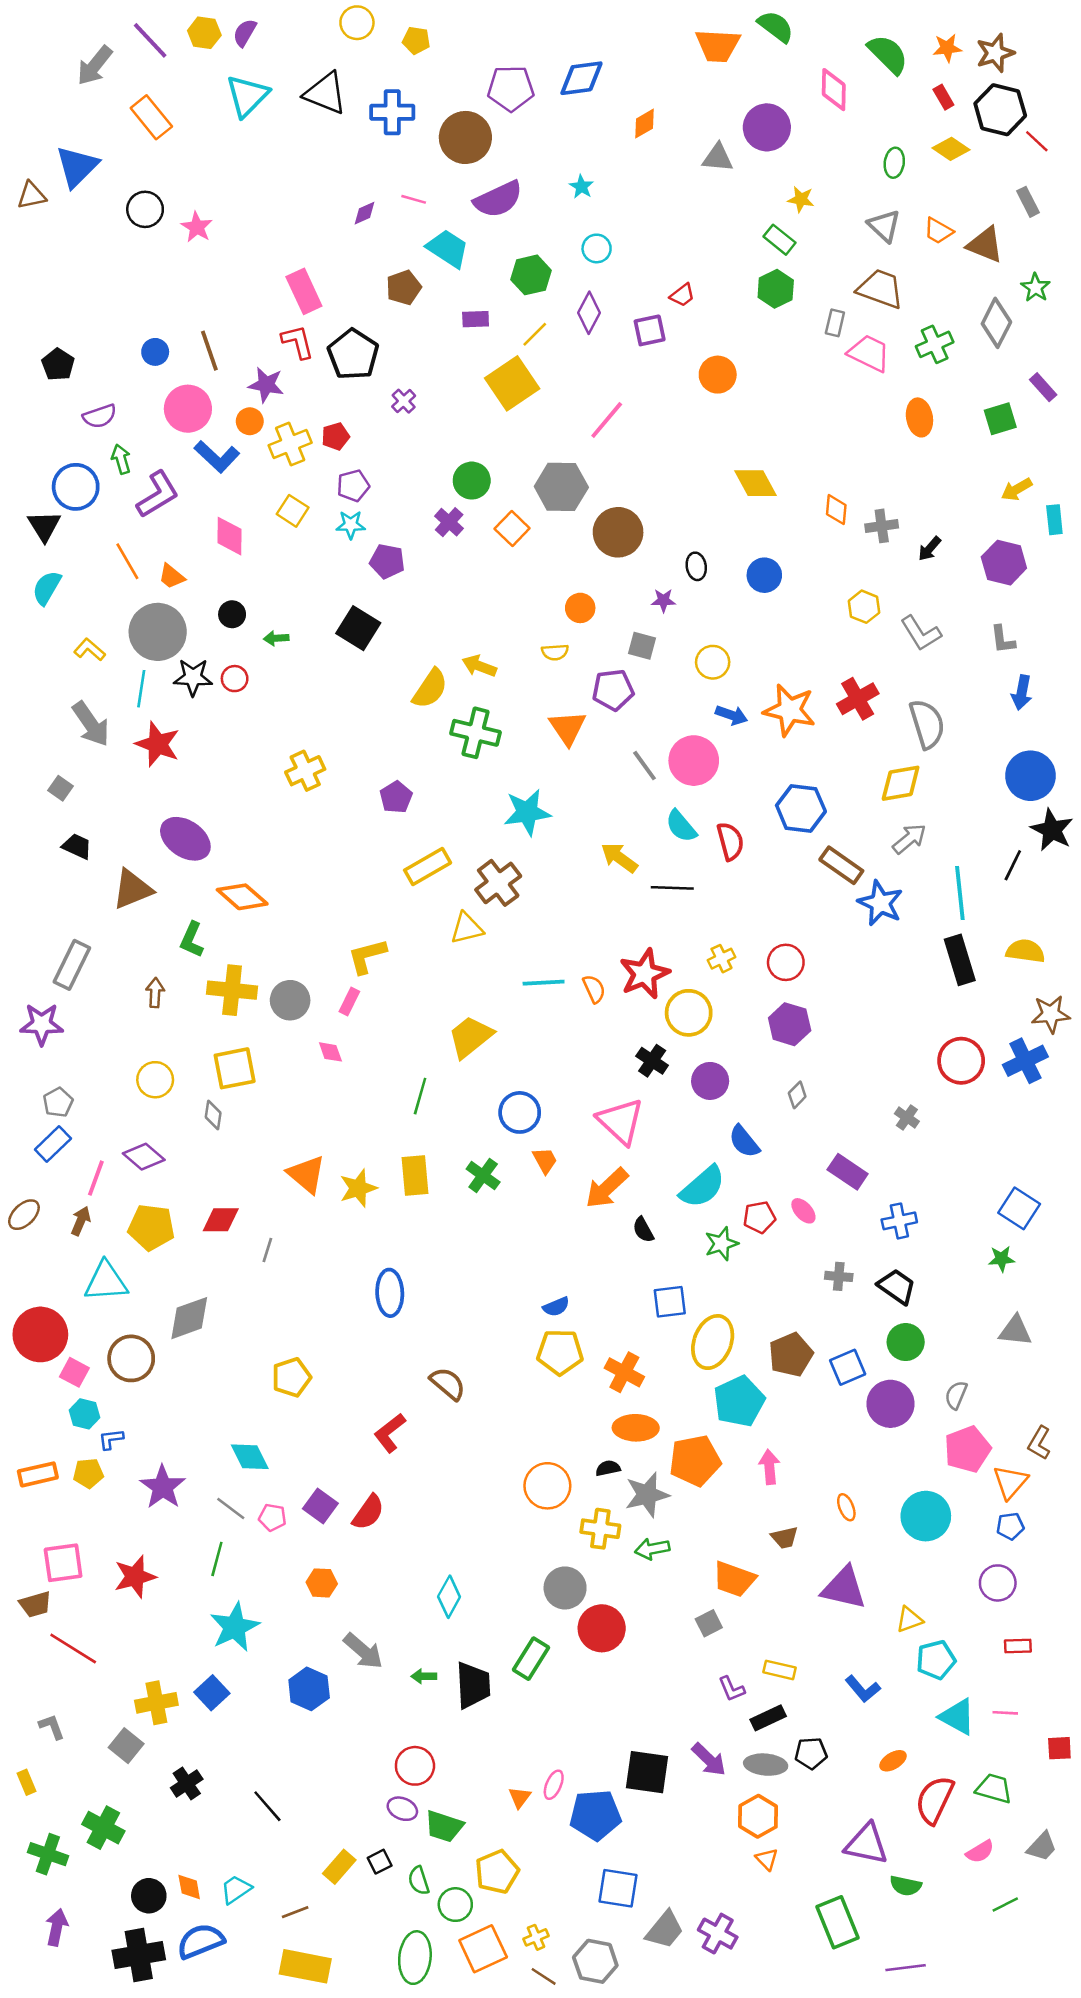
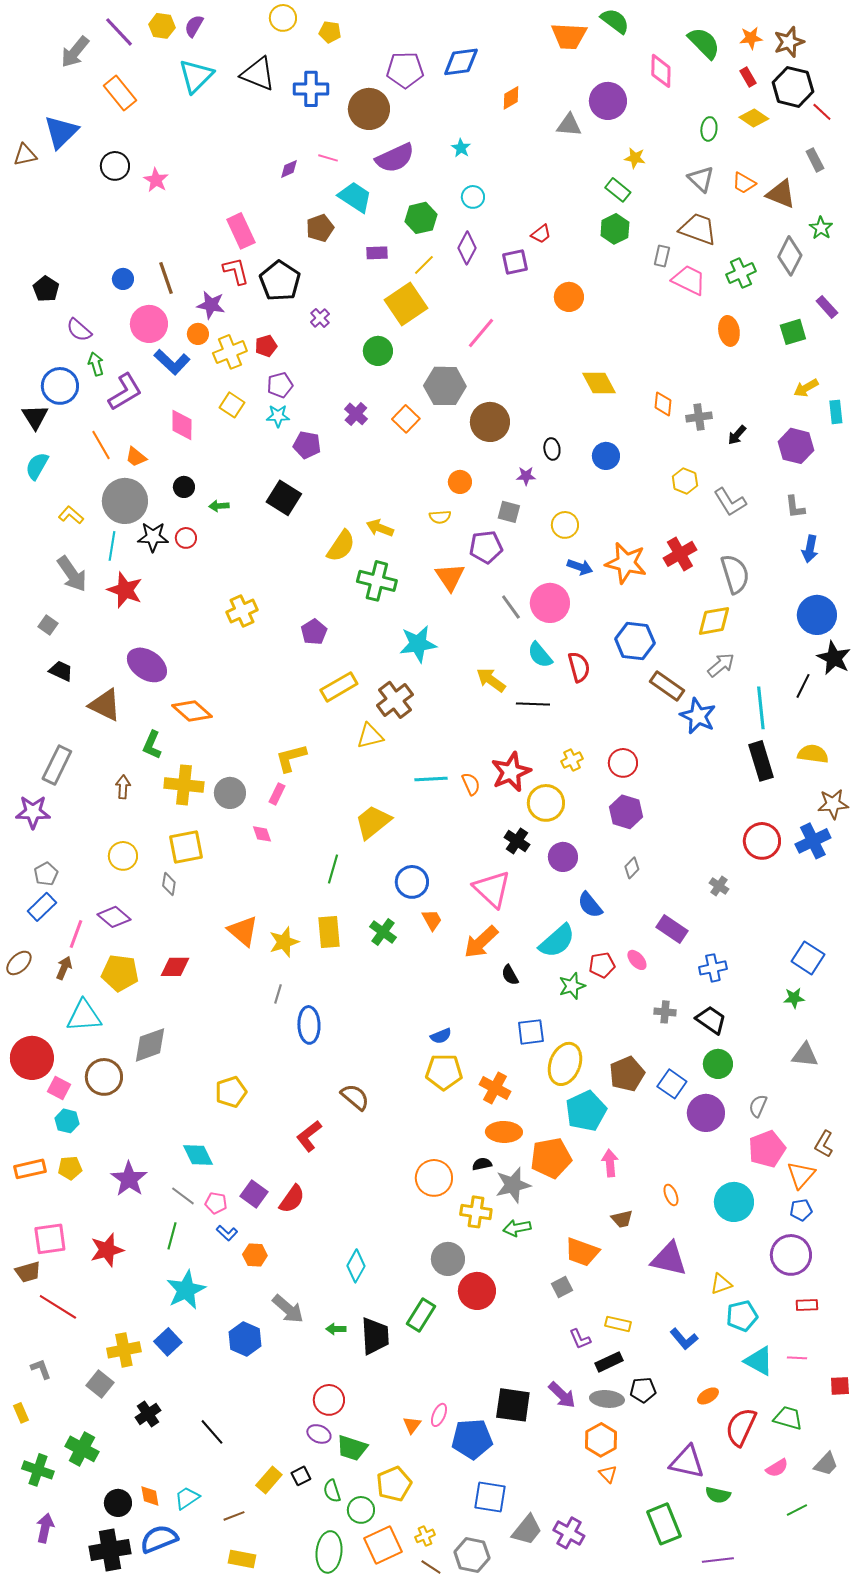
purple semicircle: (100, 416) -> (79, 330), turned 60
green circle: (472, 481) -> (378, 351), moved
brown triangle: (132, 889) -> (105, 705), turned 48
gray line: (267, 1250) -> (278, 994), moved
blue square: (848, 1367) -> (672, 1084), turned -32
blue L-shape: (111, 1439) -> (227, 1233), moved, turned -130
purple circle: (998, 1583) -> (791, 1255), size x1.4
yellow rectangle: (305, 1966) -> (242, 1559), size x0.7

